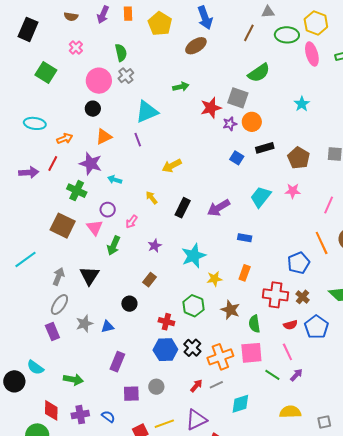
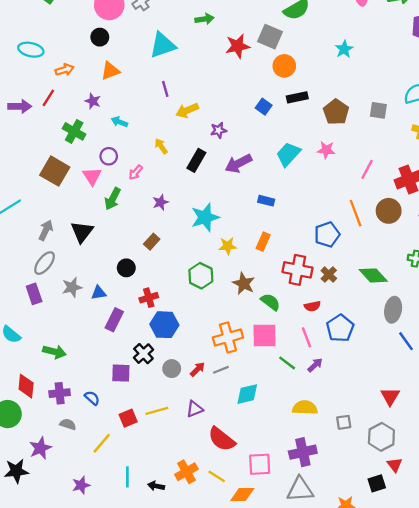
purple star: (230, 124) -> (219, 130), moved
purple line: (138, 140) -> (165, 89), moved
purple star: (91, 164) -> (93, 101), size x0.6
red cross: (166, 322) -> (149, 298), moved, turned -35
green semicircle: (254, 324) -> (270, 302), turned 132
blue pentagon: (316, 327) -> (340, 328), moved
black cross: (192, 348) -> (143, 354), moved
purple rectangle: (117, 362) -> (114, 320), moved
gray circle: (156, 387) -> (172, 369), moved
purple triangle: (196, 420) -> (195, 409), size x0.7

